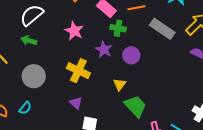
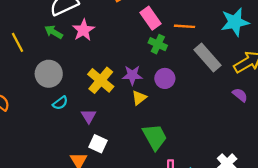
pink star: (74, 31) -> (83, 30), moved
purple star: (104, 50) -> (132, 75), moved, turned 30
yellow triangle: (120, 84) -> (139, 98), moved
cyan semicircle: (25, 108) -> (60, 103), moved

